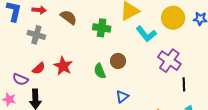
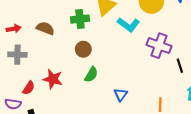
green cross: (102, 28) -> (80, 19), moved
brown circle: (118, 61) -> (83, 49), moved
green semicircle: (100, 71) -> (91, 75), turned -112

